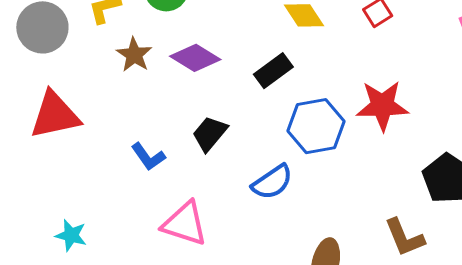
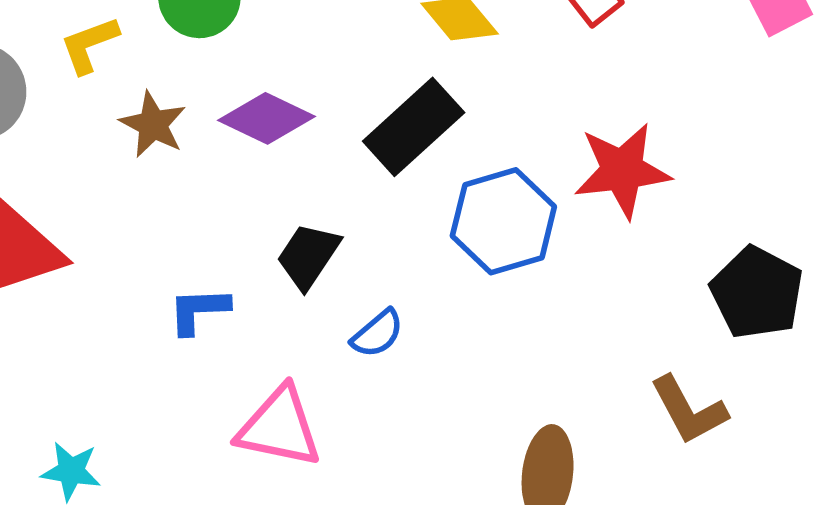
black rectangle: (273, 71) -> (414, 127), size x1.4
blue L-shape: (148, 157) -> (199, 310), turned 129
blue semicircle: (272, 182) -> (377, 334), moved, size x0.7

